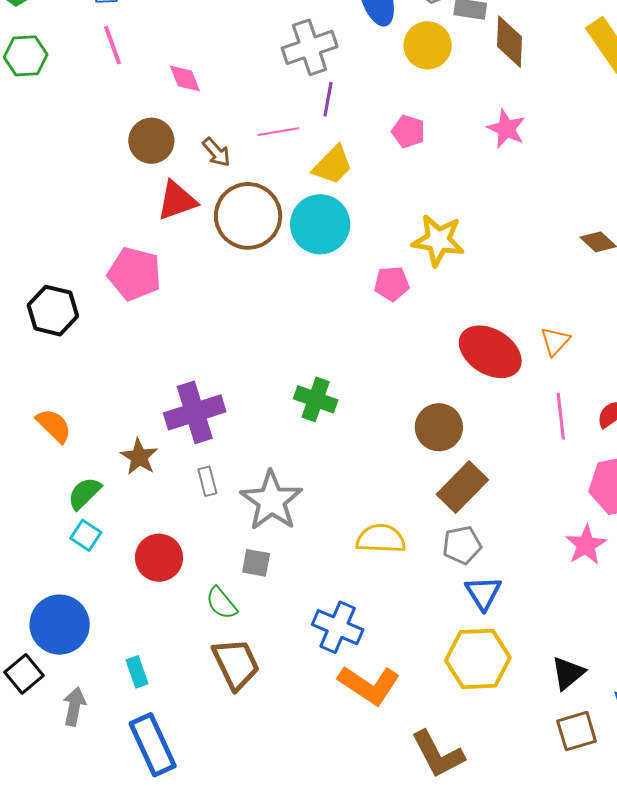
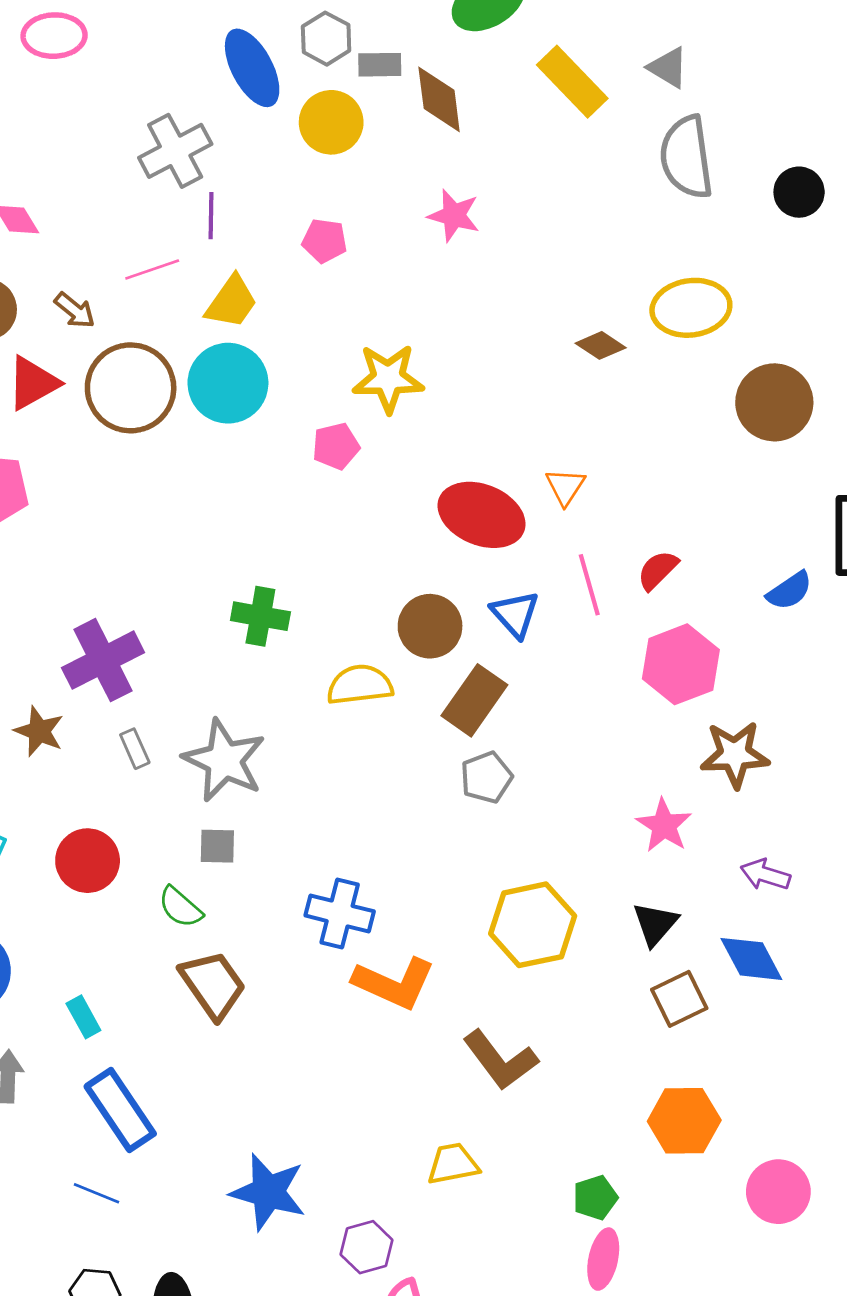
yellow semicircle: (381, 539) -> (360, 685), moved
pink star: (586, 545) -> (664, 825), moved
blue triangle: (483, 593) -> (515, 614), moved

